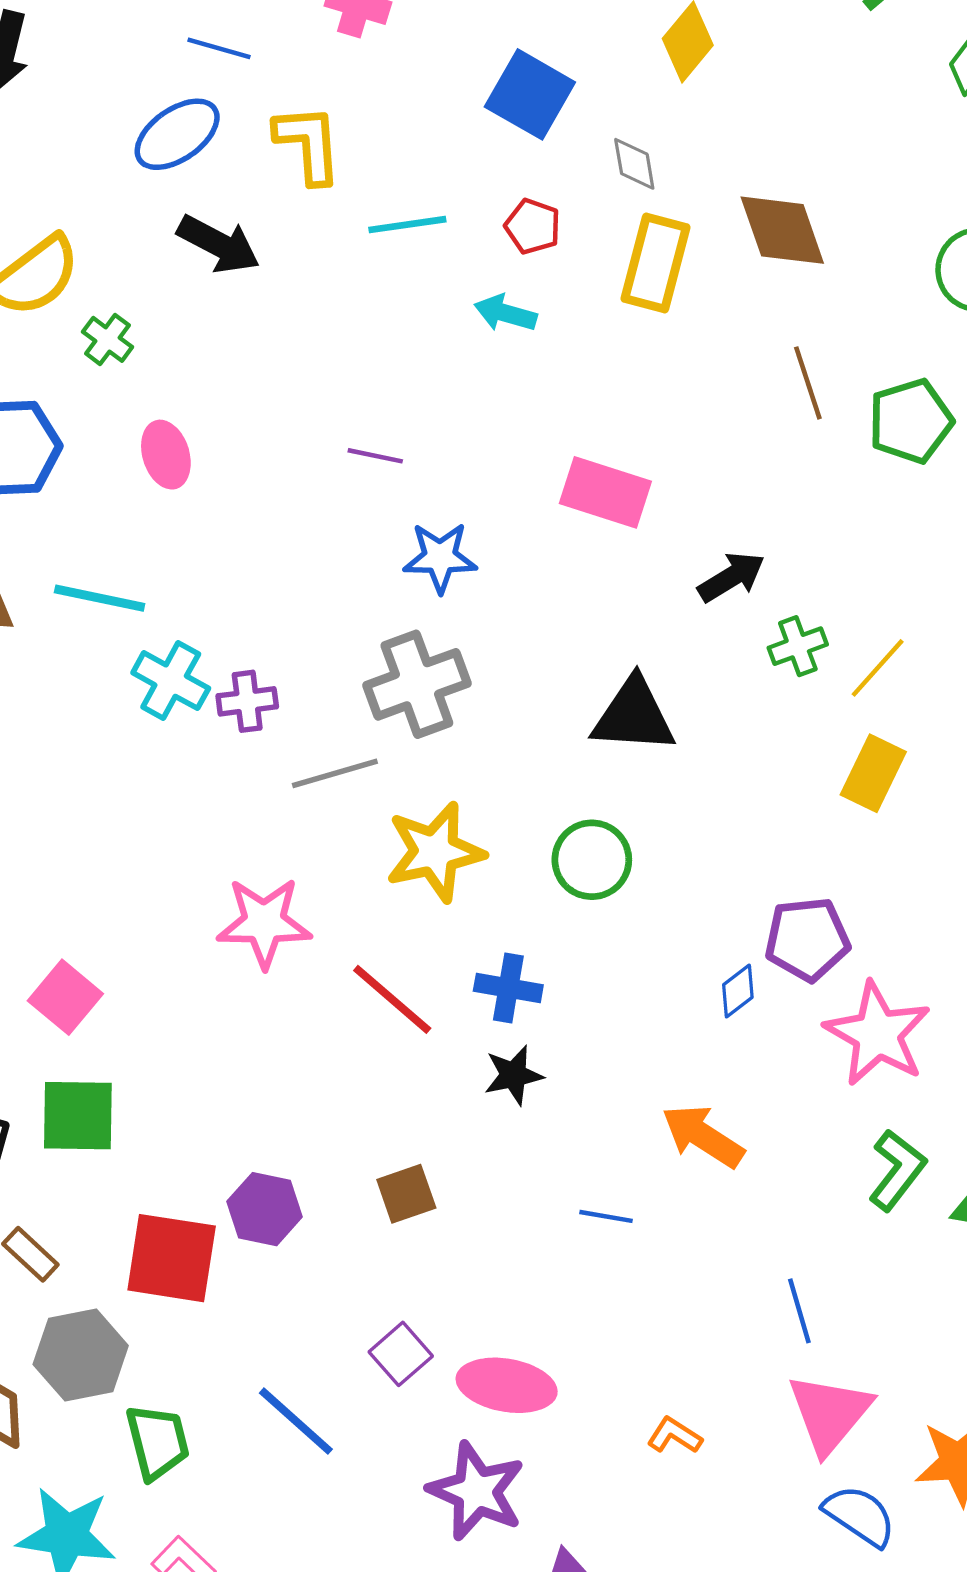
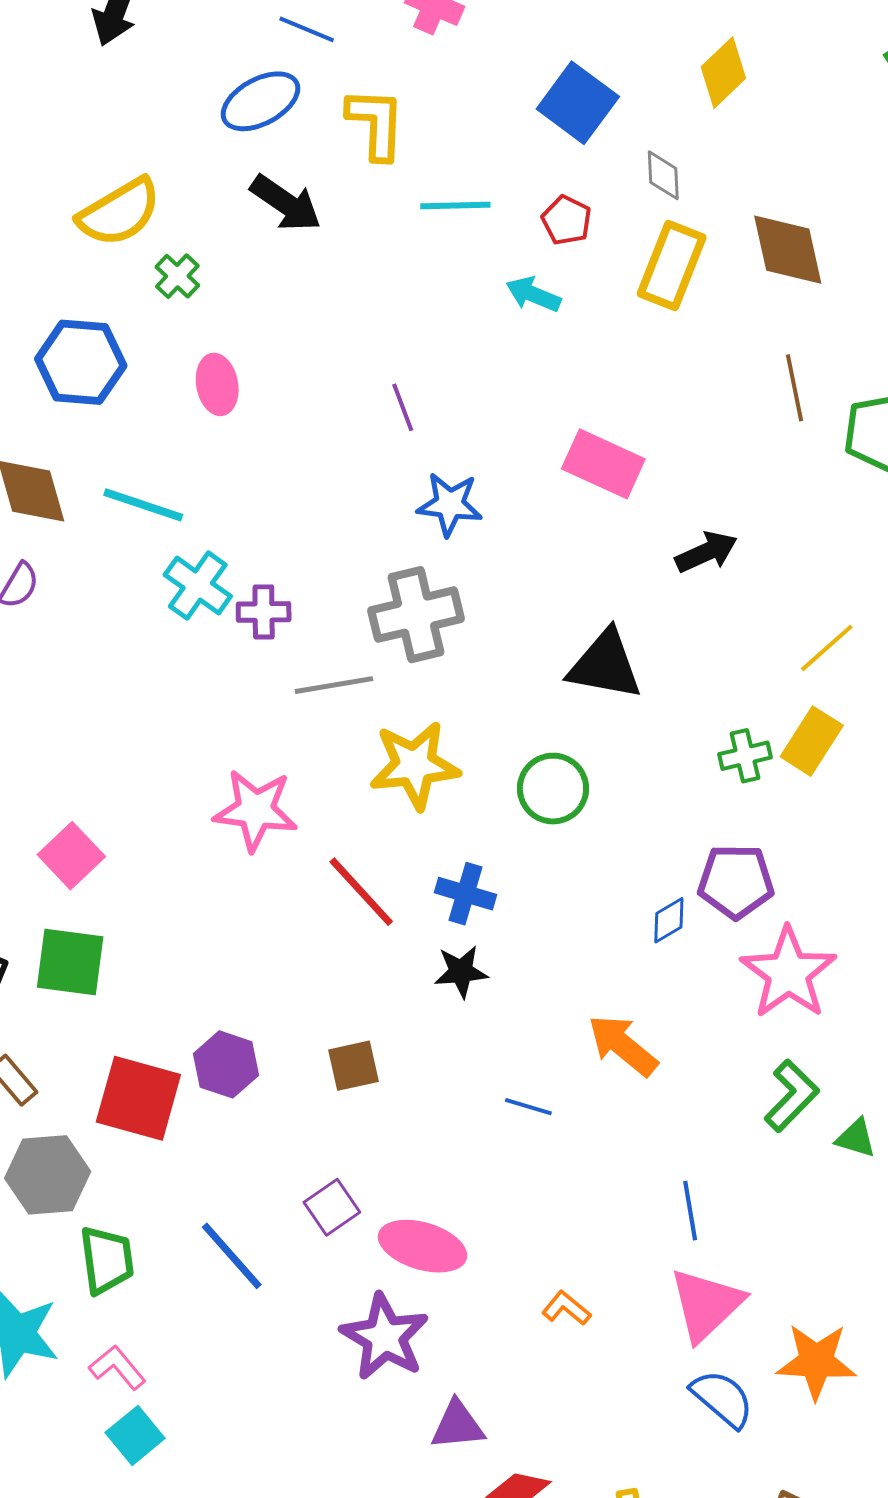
purple line: (375, 456) -> (403, 407), turned 51
green cross: (798, 646) -> (745, 756), moved

